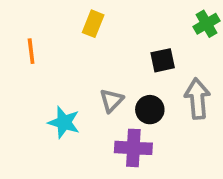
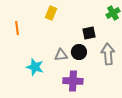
gray triangle: (111, 100) -> (61, 55), turned 40
black circle: (150, 110) -> (79, 52), moved

